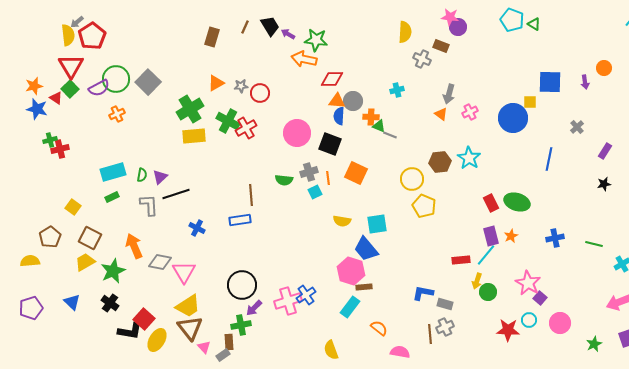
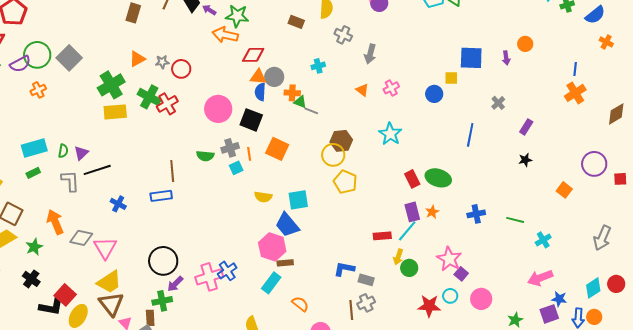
brown rectangle: (441, 46) -> (296, 22), moved
gray arrow: (449, 94) -> (370, 54), moved
blue circle: (513, 118) -> (434, 94), size x0.6
brown hexagon: (440, 162) -> (341, 141), moved
green star: (113, 271) -> (34, 247), size x0.7

